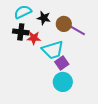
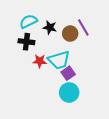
purple line: (77, 30) -> (83, 27), moved, turned 30
red star: (34, 38) -> (40, 61), moved

